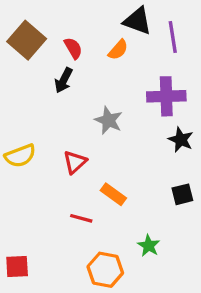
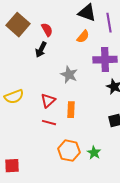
orange semicircle: (118, 50) -> (83, 37), moved
orange rectangle: (113, 194) -> (71, 110), moved, turned 56
red line: (81, 218) -> (49, 123), moved
orange hexagon: (105, 270) -> (69, 151), moved

